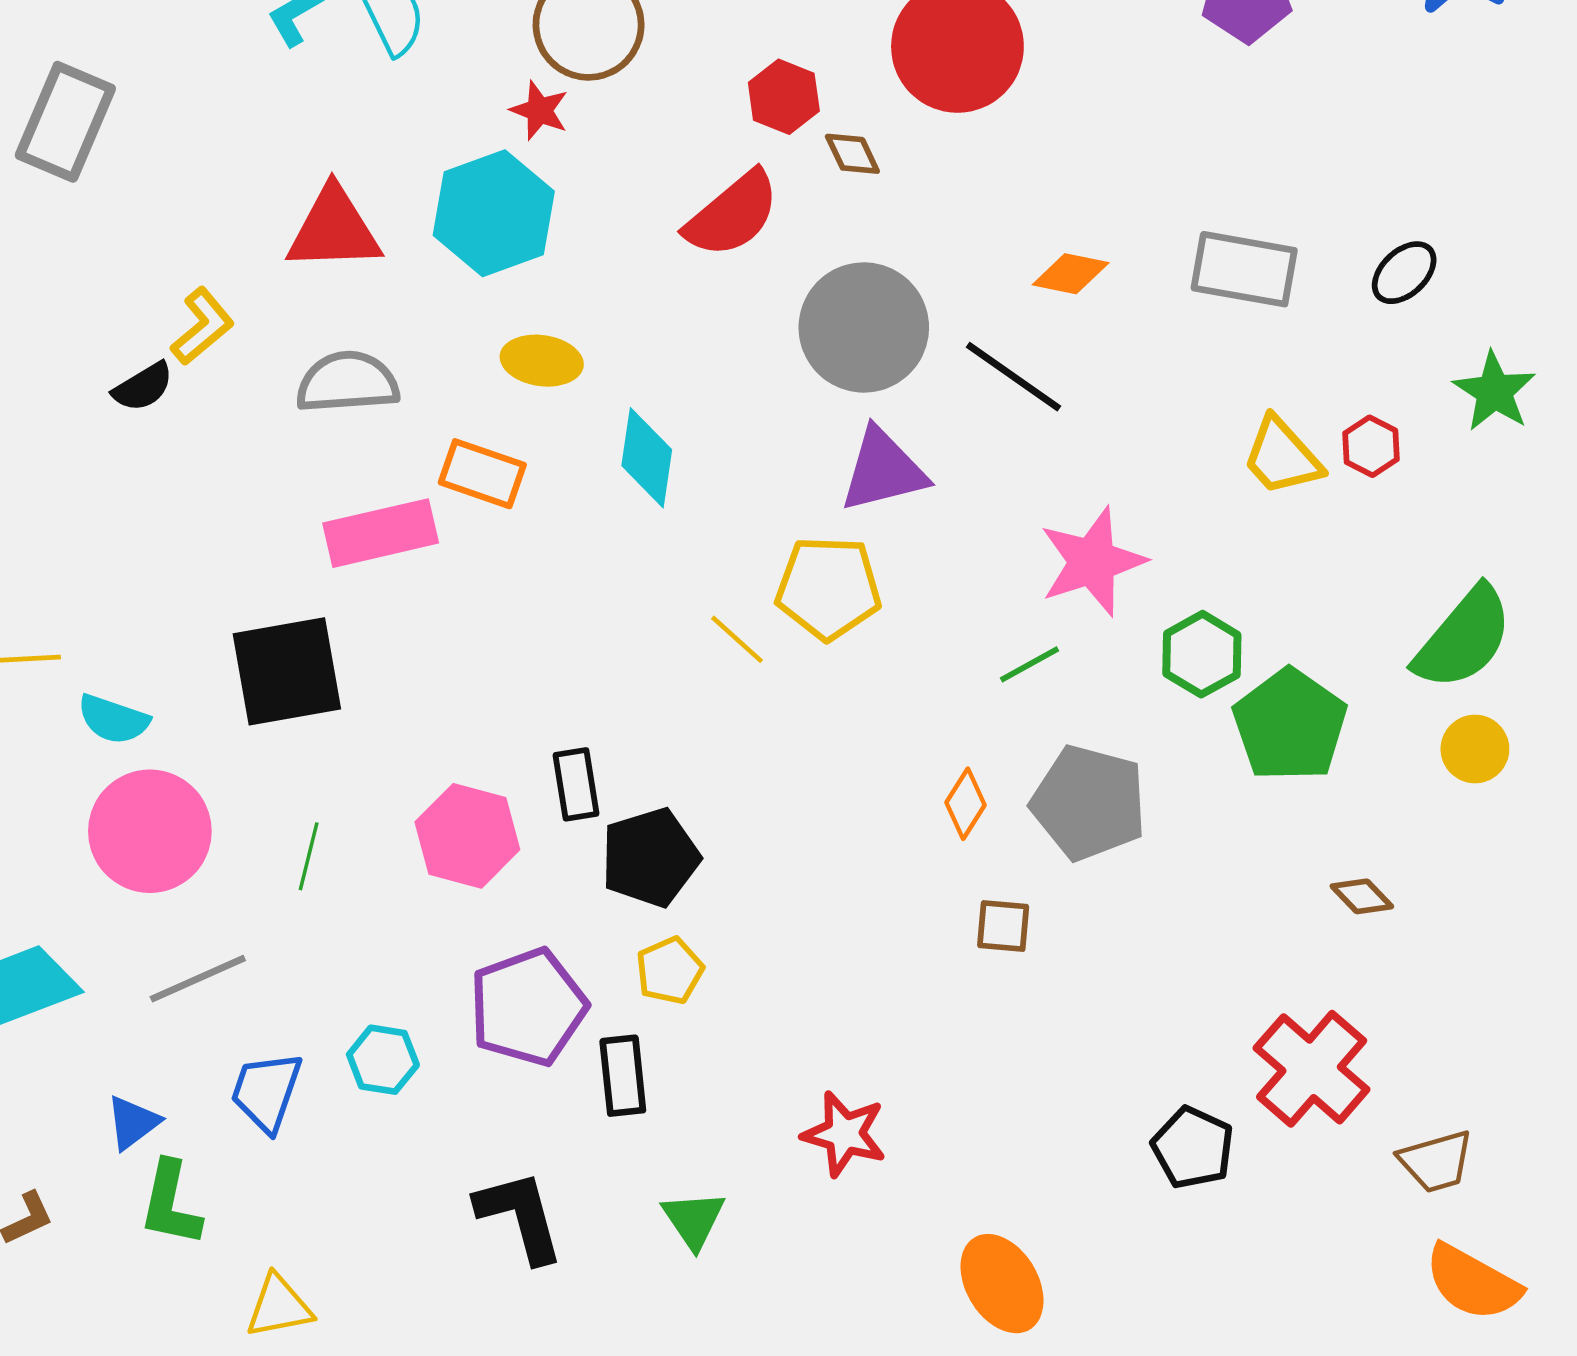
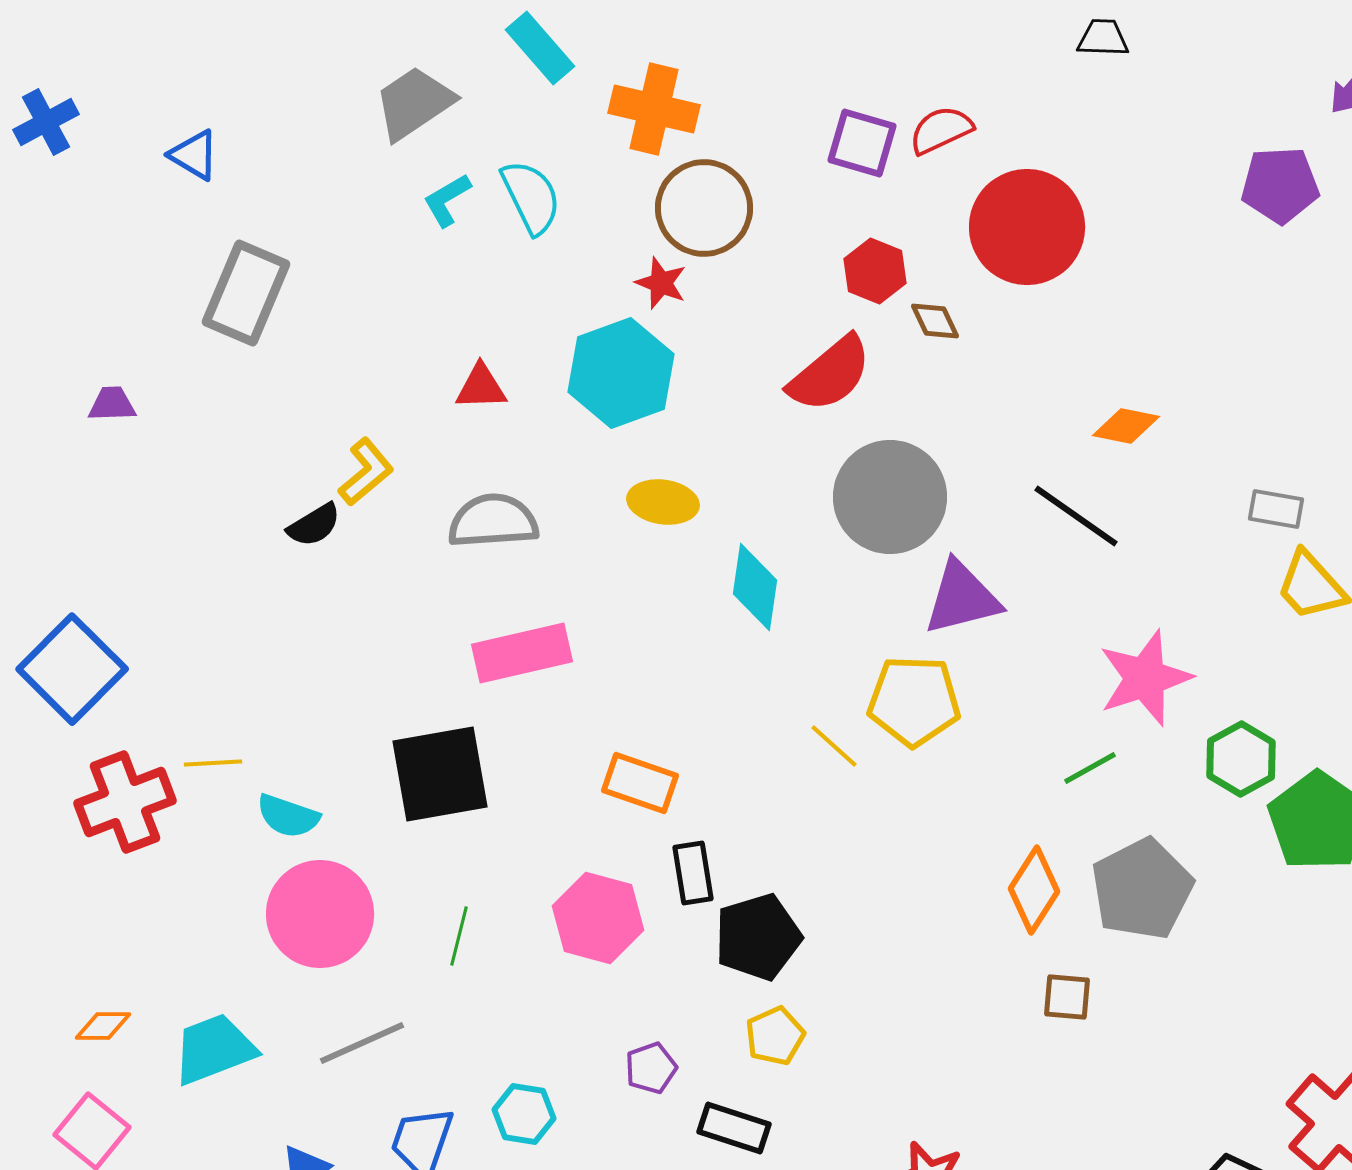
red triangle: (334, 229) -> (481, 387), size x0.6
gray rectangle: (1244, 269) -> (1276, 509), moved, size x0.6
gray circle: (864, 327) -> (890, 497), moved
orange rectangle: (482, 474) -> (640, 783), moved
gray pentagon: (1089, 803) -> (1142, 889), turned 30
orange diamond: (965, 804) -> (1034, 890), size x1.4
purple pentagon: (528, 1007) -> (651, 1068), size x0.5
black rectangle: (623, 1076) -> (734, 1128), turned -66

